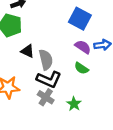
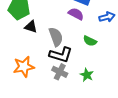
purple semicircle: (83, 47) -> (76, 14), moved
black triangle: (28, 51) -> (31, 27), moved

